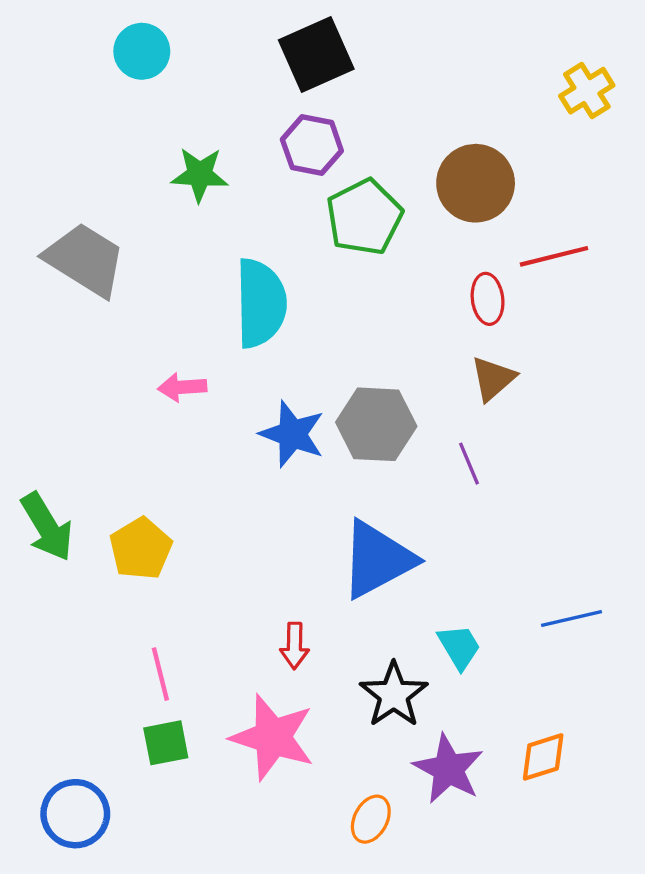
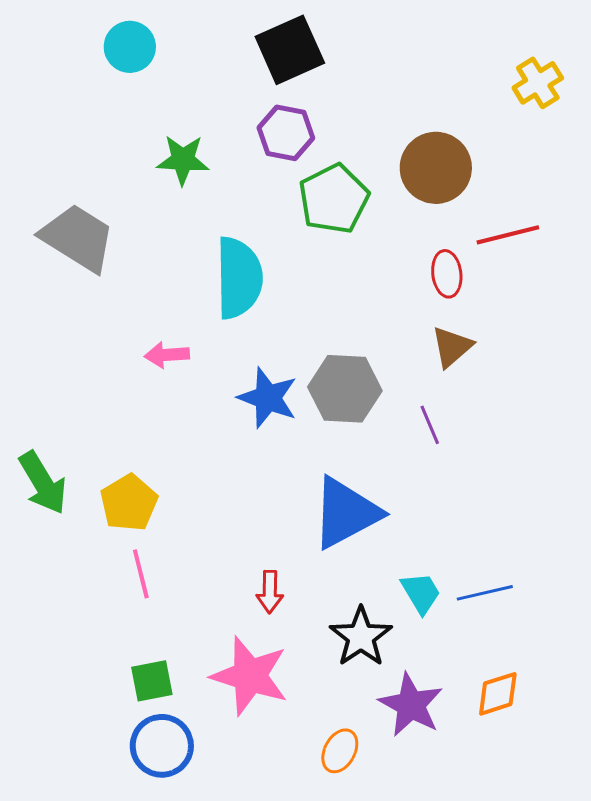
blue line: (572, 618) -> (485, 593), moved
pink line: (160, 674) -> (141, 574), moved
blue circle: (75, 814) -> (162, 746), moved

